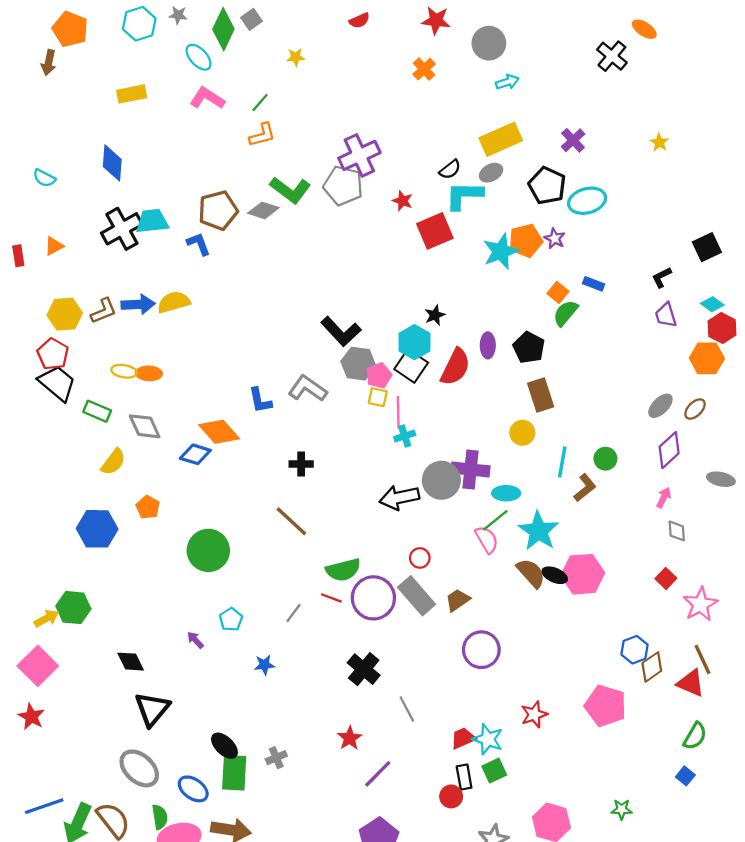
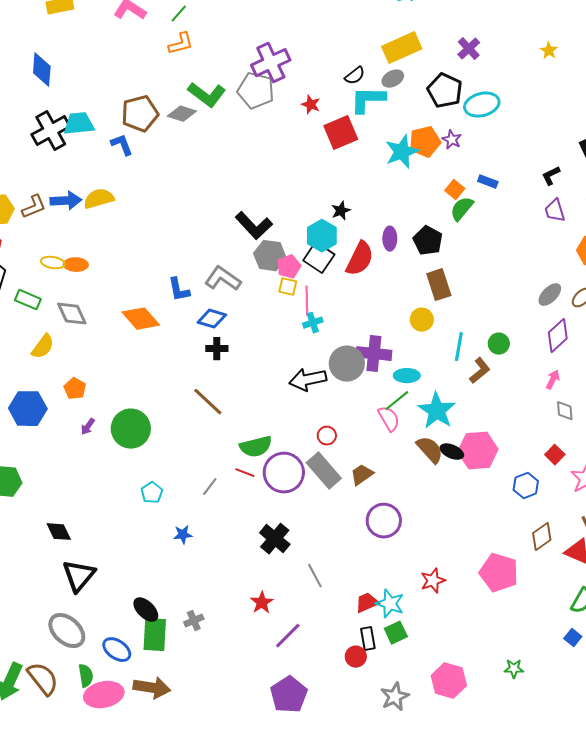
blue diamond: (195, 454) -> (212, 319), moved
purple arrow: (195, 640) -> (88, 427), moved, turned -102
blue hexagon: (635, 650) -> (526, 486), moved

